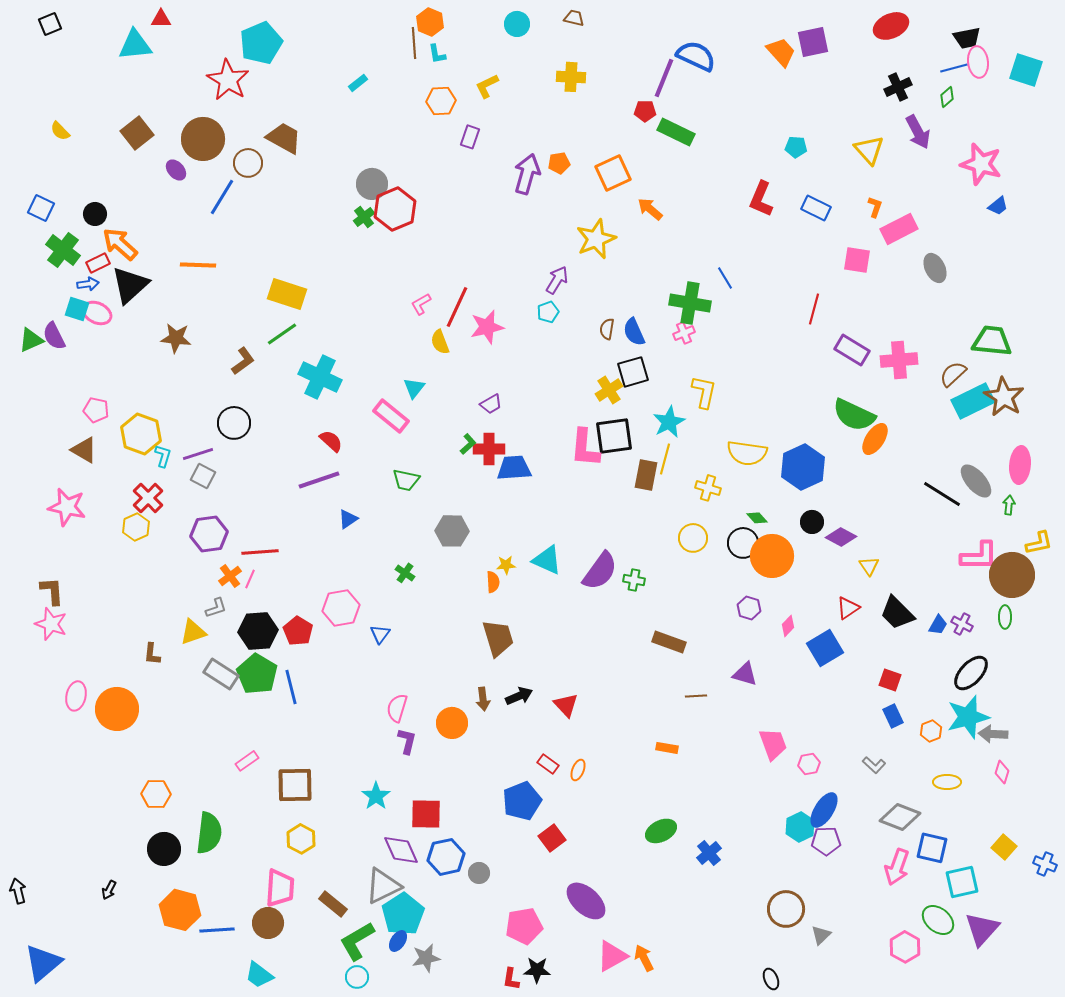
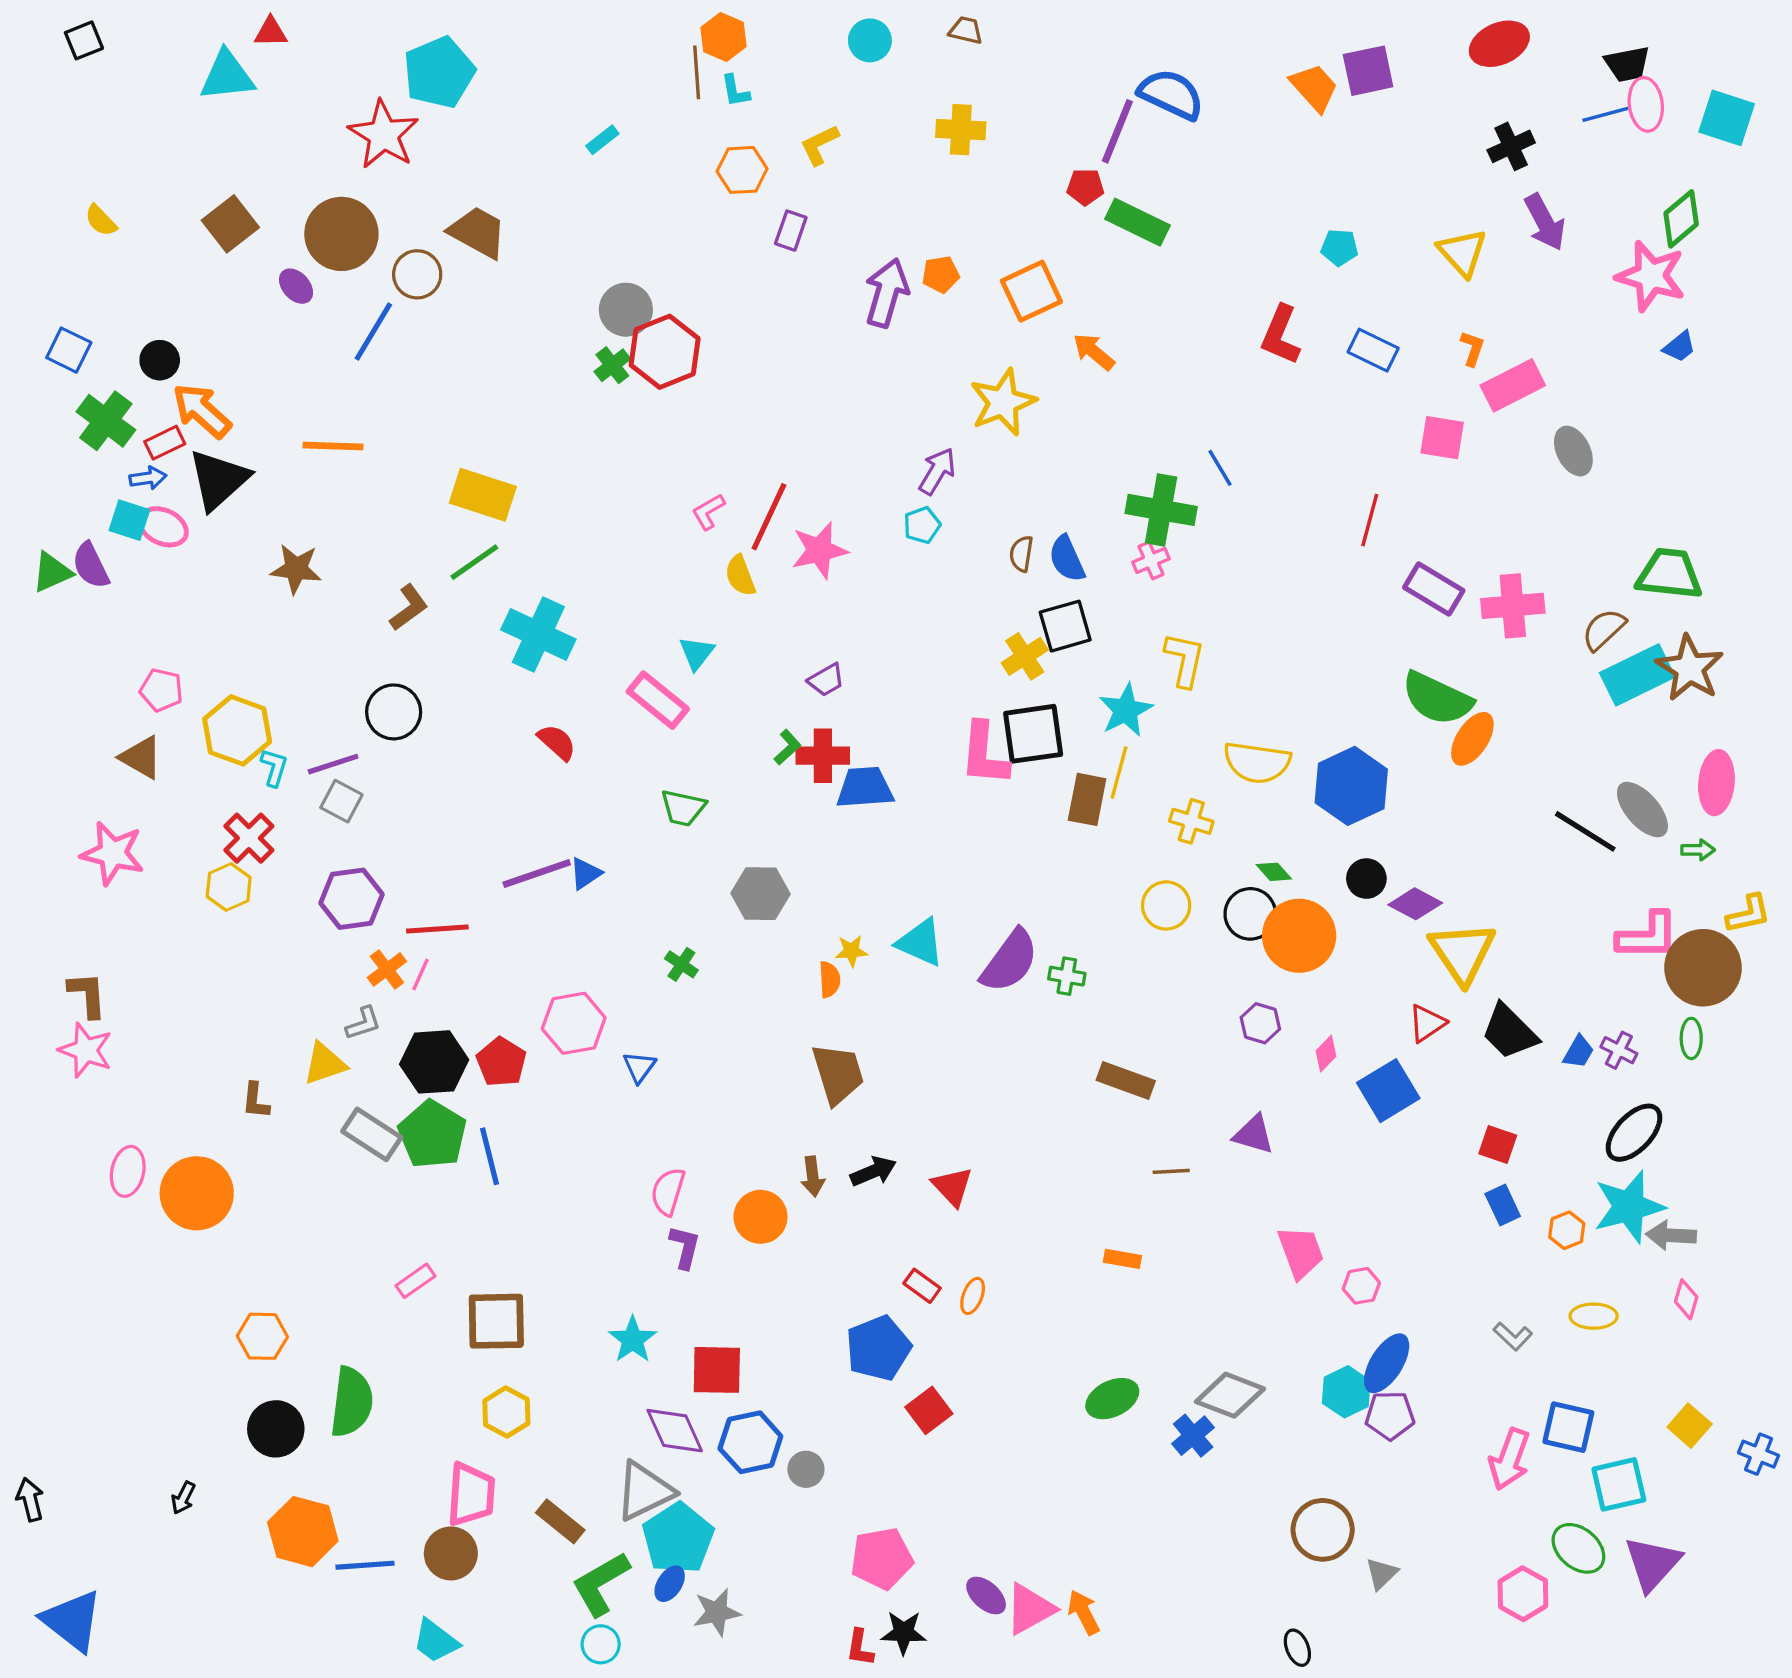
green diamond: (947, 97) -> (1681, 219), moved, size x1.6
purple line: (319, 480) -> (537, 873), moved
green arrow: (1009, 505) -> (1698, 850), turned 84
yellow triangle: (869, 566) -> (1462, 953), size x2.0
gray L-shape: (874, 765) -> (1513, 1336), moved
gray diamond: (900, 817) -> (1230, 1395), moved
purple ellipse: (586, 901) -> (986, 1595), moved, size x0.6
blue triangle: (43, 963) -> (72, 1621), turned -42

